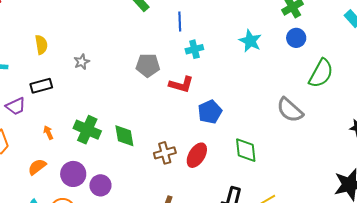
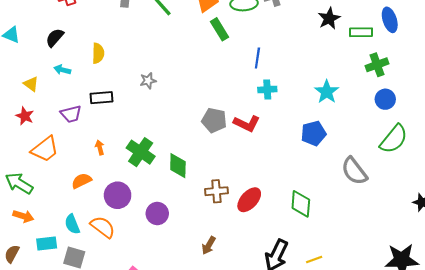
blue circle: (296, 38) -> (385, 99), moved
yellow semicircle: (41, 45) -> (98, 53), moved
gray pentagon: (148, 65) -> (214, 120), moved
blue pentagon: (210, 112) -> (313, 133), moved
purple circle: (100, 185) -> (157, 214), moved

